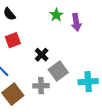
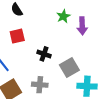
black cross: (42, 55) -> (44, 54), turned -32
gray square: (58, 71) -> (69, 68), moved

